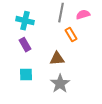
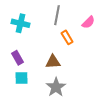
pink semicircle: (83, 15) -> (88, 22), moved, turned 152
purple rectangle: (25, 45) -> (17, 58), moved

